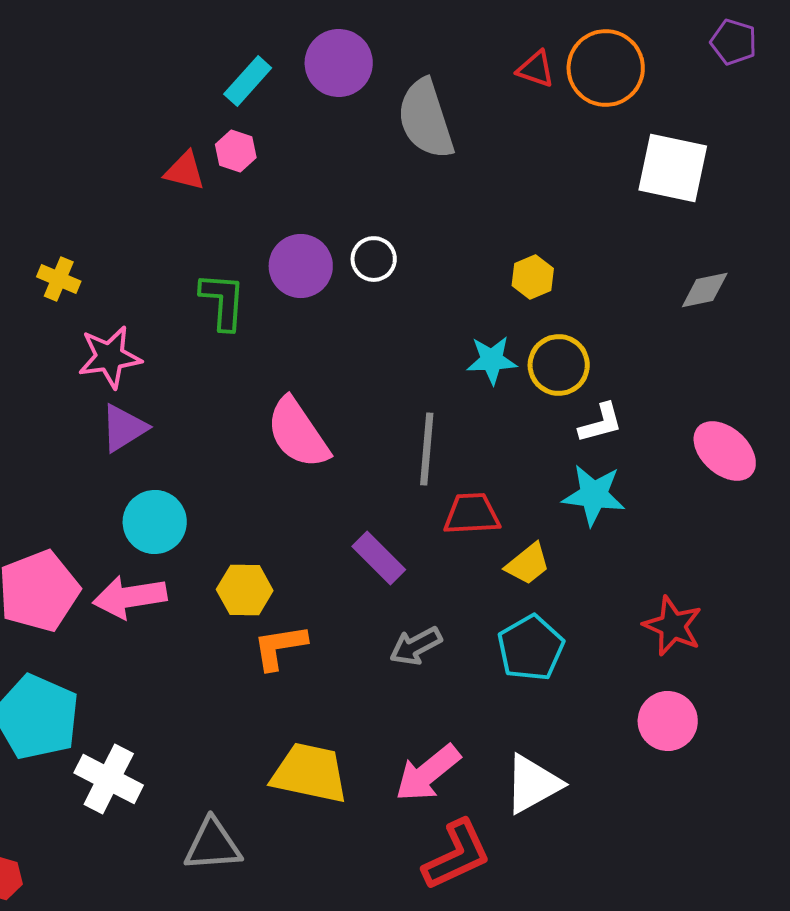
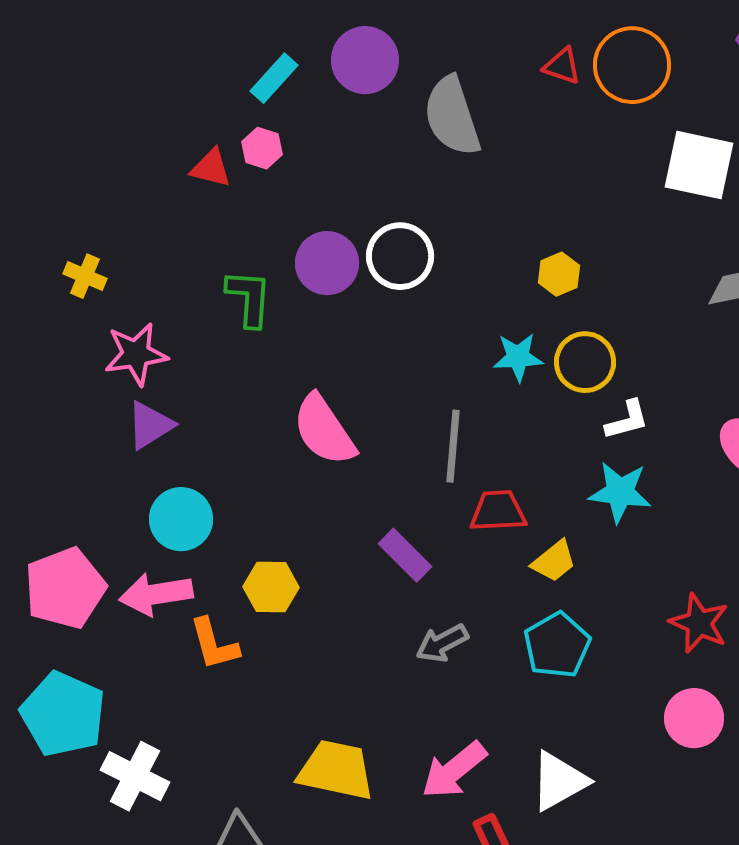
white circle: (374, 259) -> (400, 256), size x1.5
orange L-shape: (280, 647) -> (214, 644), moved, turned -96

